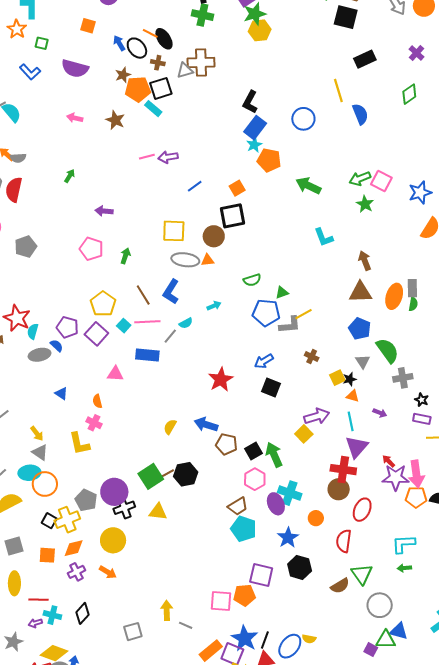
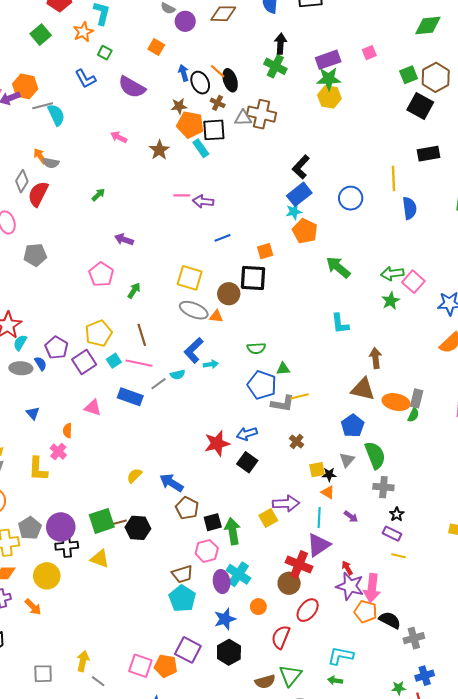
blue L-shape: (171, 292) -> (194, 350), moved
orange ellipse: (394, 296) -> (396, 402), turned 70
red star: (221, 379) -> (217, 443), moved

